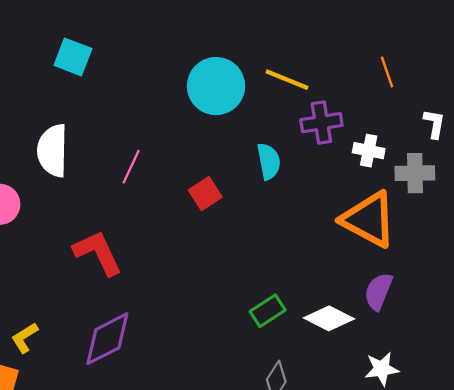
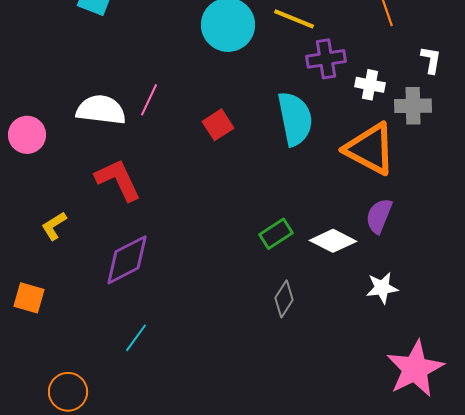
white semicircle: (53, 151) -> (101, 110), moved, turned 96
cyan semicircle: (269, 161) -> (295, 119), moved, size x1.6
yellow L-shape: (25, 338) -> (54, 226), moved

